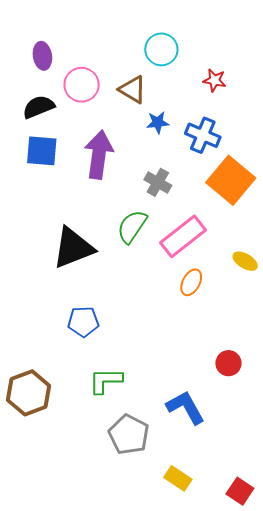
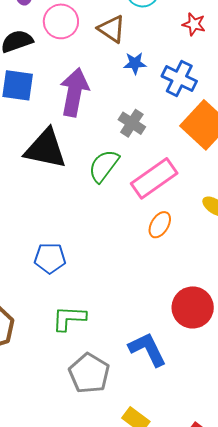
black triangle: (73, 248) -> (45, 149), moved, turned 30
red circle: (228, 363) -> (193, 307), size x1.6

